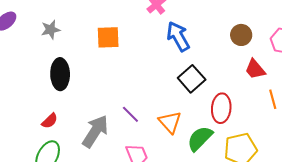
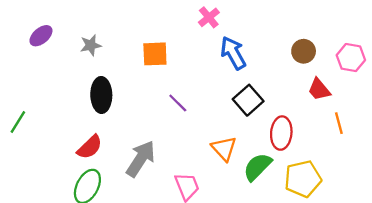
purple line: (130, 114) -> (178, 103), moved
red semicircle: (50, 121) -> (90, 147), size x1.4

